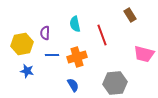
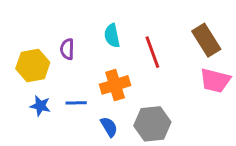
brown rectangle: (130, 15) -> (206, 40), moved, size x1.5
blue line: (52, 55) -> (76, 103), moved
gray hexagon: (115, 83) -> (152, 124), moved

